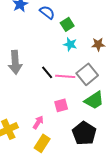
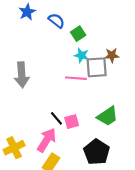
black line: (47, 72) -> (56, 118), moved
gray square: (87, 74) -> (97, 67), moved, turned 35
pink line: (65, 76) -> (76, 78), moved
pink arrow: (38, 122) -> (47, 140), size x1.6

